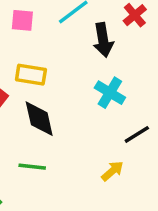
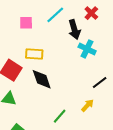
cyan cross: (110, 93) -> (87, 49), moved
green line: (32, 167) -> (60, 116), moved, turned -49

